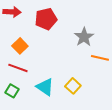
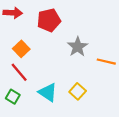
gray star: (84, 37) -> (78, 47), moved
red line: (18, 68) -> (19, 72), turned 30

